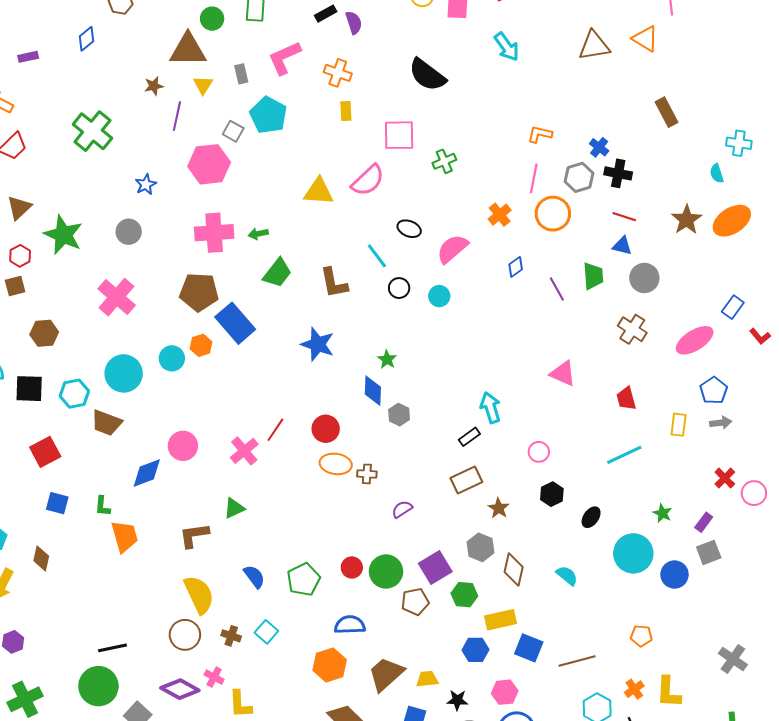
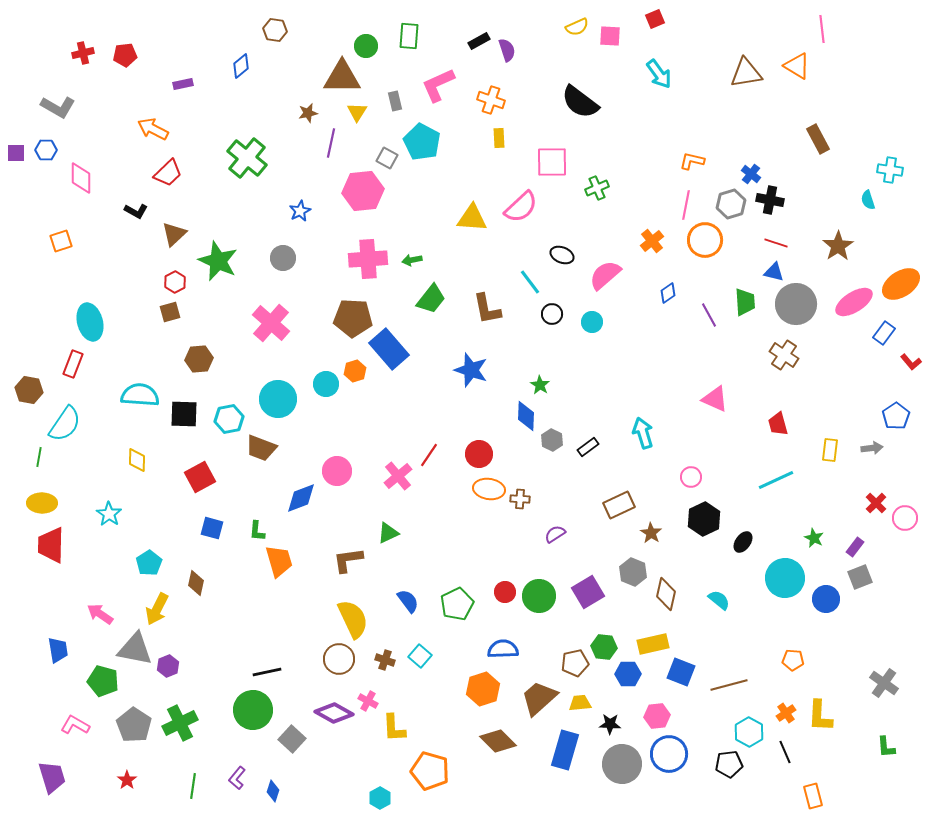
orange ellipse: (732, 221) -> (901, 284), moved
gray circle: (644, 278) -> (796, 304), size x1.4
pink ellipse: (695, 340) -> (854, 302), moved
blue pentagon: (714, 391) -> (896, 416), moved
black rectangle: (469, 437) -> (588, 447), moved
black hexagon: (552, 494) -> (704, 519), size x1.4
green hexagon: (464, 595) -> (604, 647), moved
brown pentagon: (415, 602) -> (575, 663), moved

